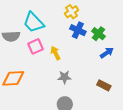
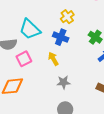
blue cross: (78, 30) -> (61, 37), moved
pink square: (36, 46) -> (24, 59), moved

